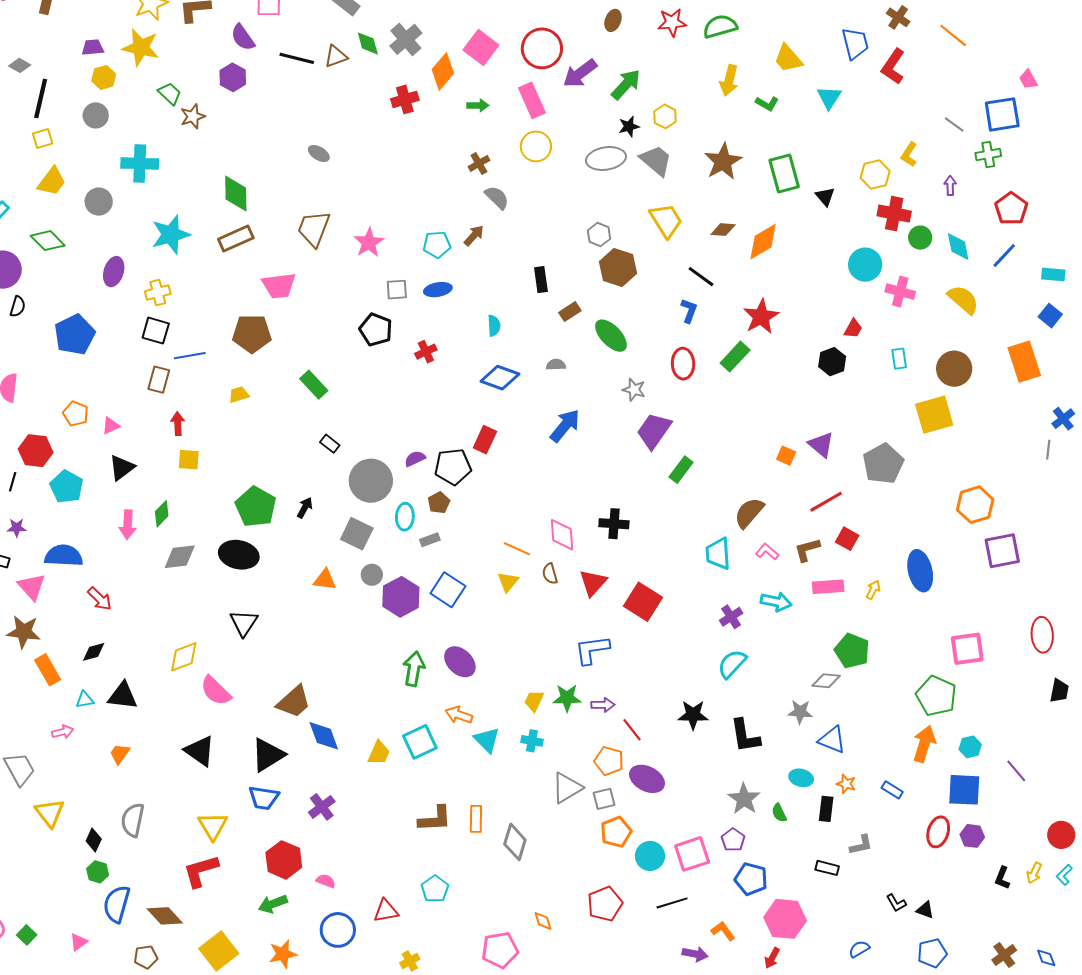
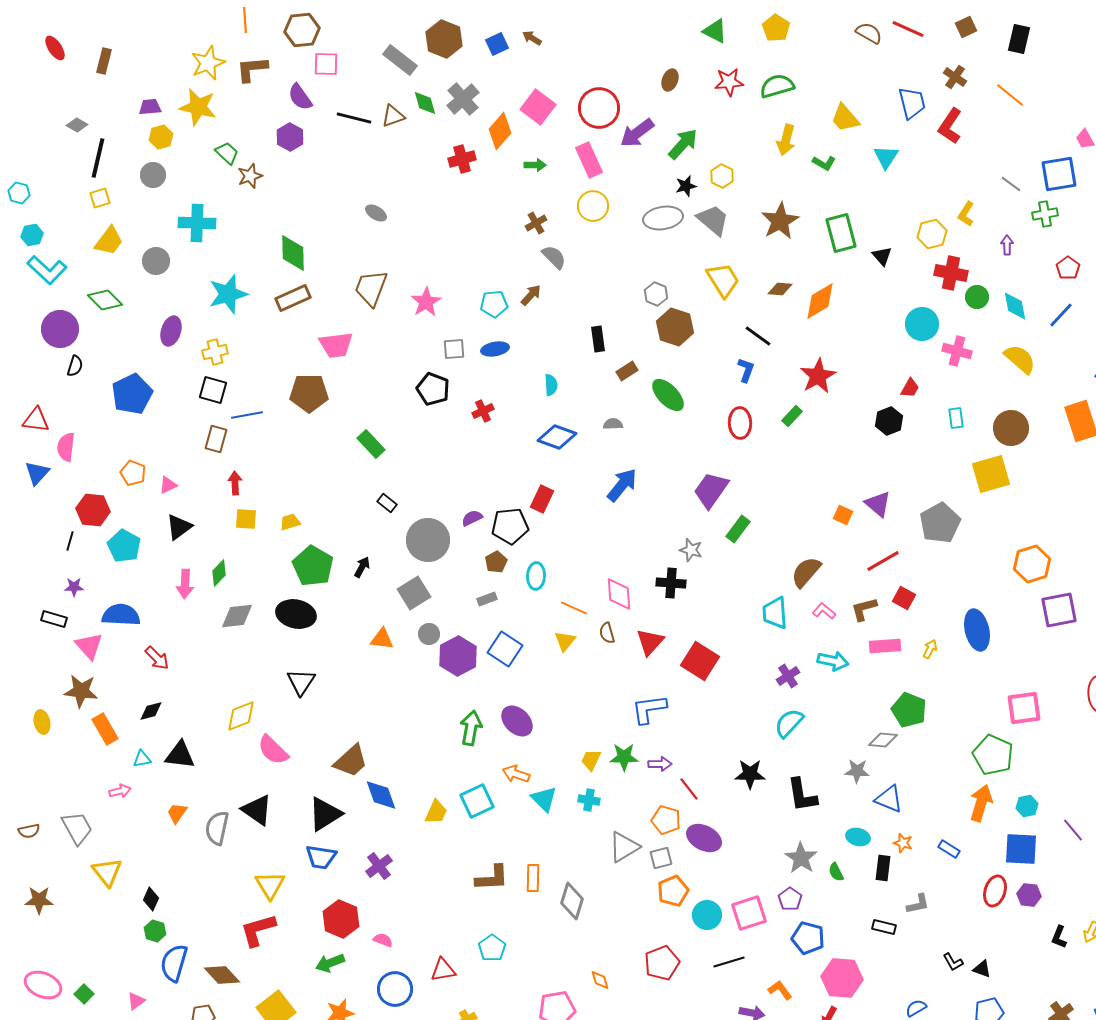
red pentagon: (1011, 209) -> (1068, 268), size x0.7
green rectangle: (735, 357) -> (792, 416), size x0.7
gray star: (634, 390) -> (691, 550), moved
yellow trapezoid: (239, 395) -> (290, 522), moved
cyan ellipse: (405, 517) -> (536, 576), moved
gray square: (357, 534) -> (414, 593), turned 32
gray semicircle: (133, 820) -> (217, 828), moved

